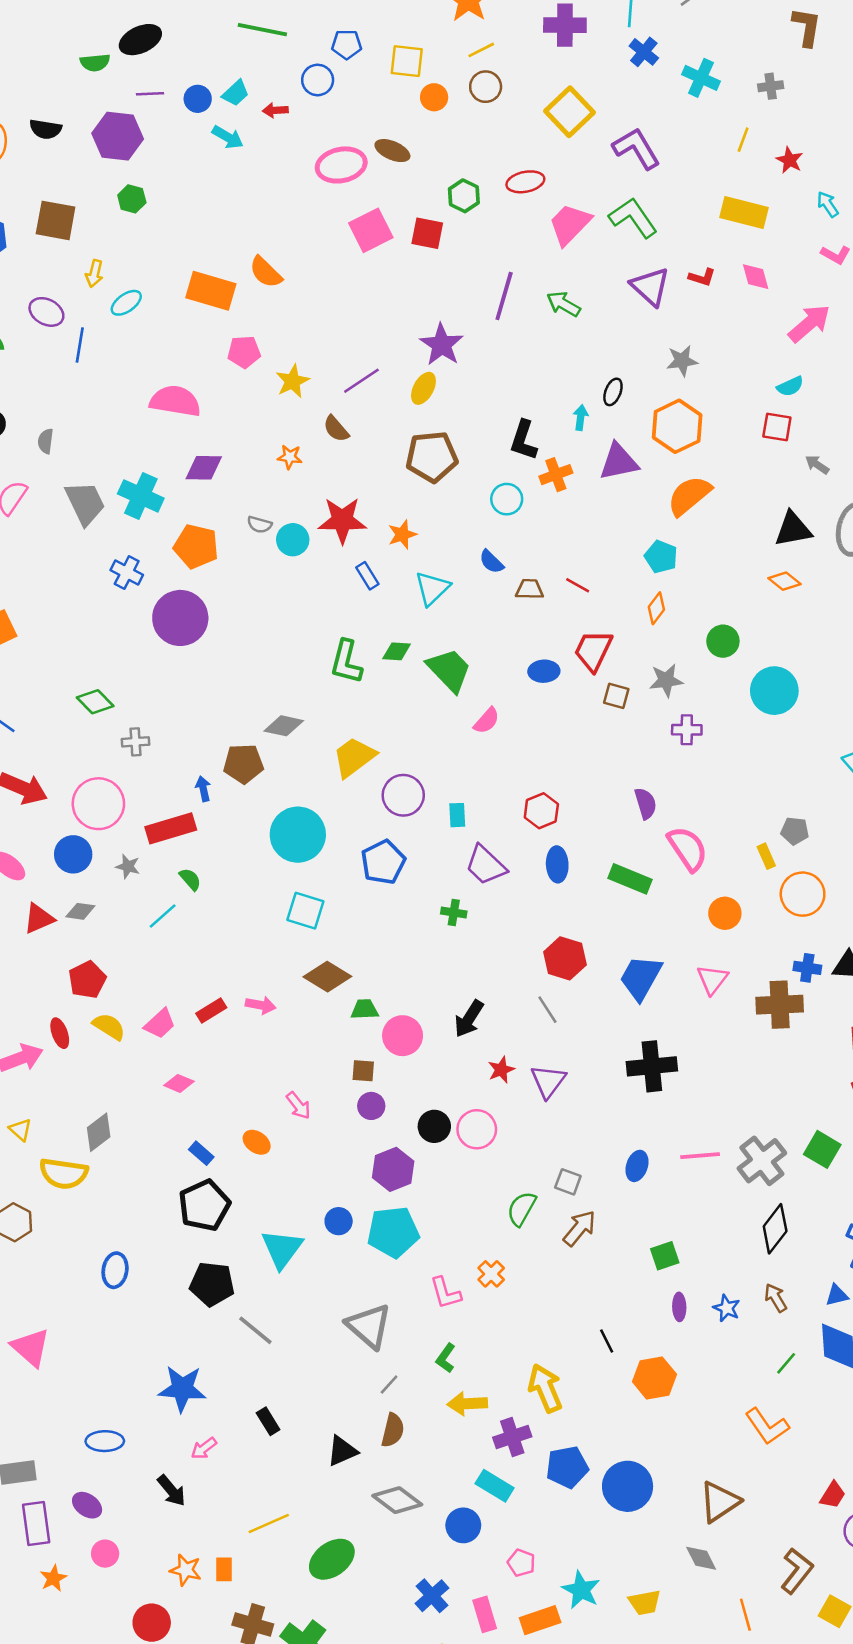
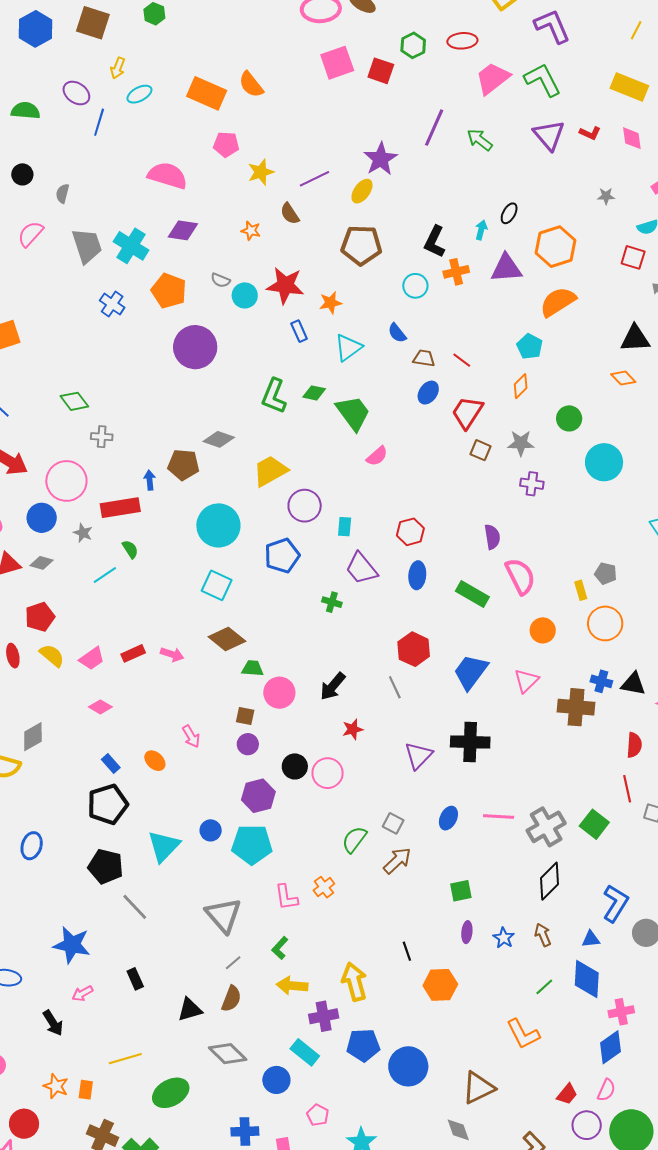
gray star: (682, 361) -> (606, 196), moved, size x0.7
purple circle: (180, 618) -> (195, 347), moved
blue ellipse: (544, 671) -> (428, 393), moved, turned -60
purple triangle: (548, 1081) -> (418, 756), moved
blue cross: (432, 1596) -> (245, 1131), turned 32

